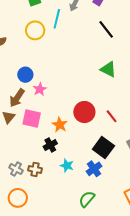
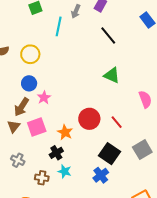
yellow circle: (35, 30) -> (30, 54), moved
pink square: (32, 119) -> (37, 127), turned -30
cyan star: (67, 166) -> (64, 171), moved
gray cross: (16, 169) -> (18, 160), moved

